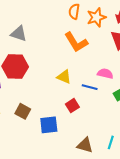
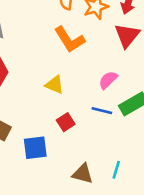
pink semicircle: (105, 74) -> (108, 80), turned -56
blue line: (90, 87) -> (102, 111), moved

